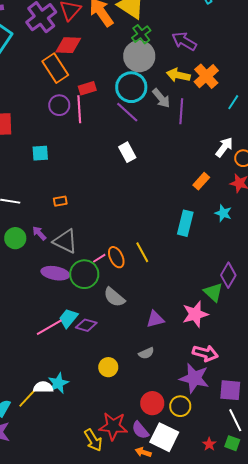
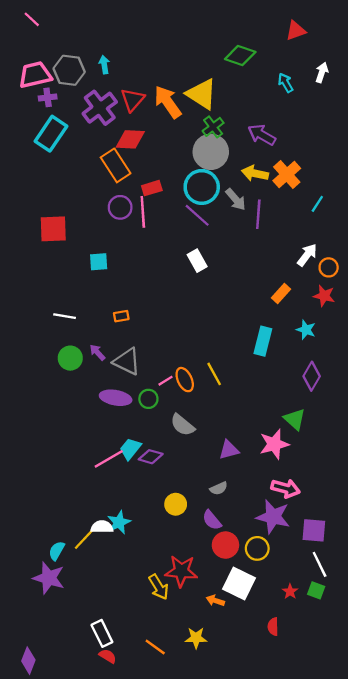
green circle: (84, 274) -> (148, 399), size x0.6
purple diamond: (228, 275) -> (312, 376), moved
purple semicircle: (140, 430) -> (212, 520), moved

